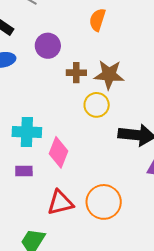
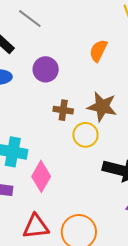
brown cross: (76, 73) -> (63, 110), moved

